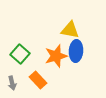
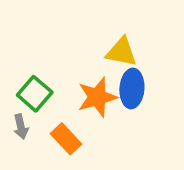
gray arrow: (12, 83) -> (21, 127), moved

